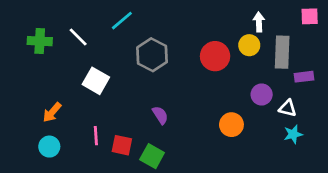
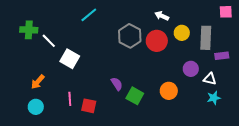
white arrow: (259, 22) -> (162, 16), moved, turned -64
white line: (78, 37) -> (49, 41), moved
gray hexagon: (152, 55) -> (130, 36), moved
green square: (152, 156) -> (135, 96), moved

